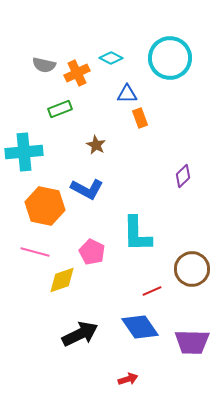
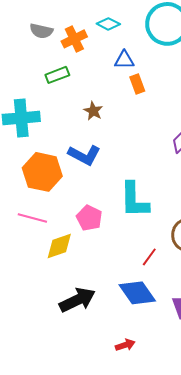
red line: (152, 291) -> (149, 257), turned -30

